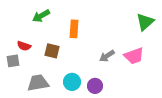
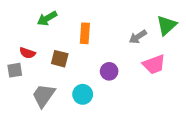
gray arrow: (107, 56) -> (138, 37), moved
gray trapezoid: (38, 83) -> (44, 95), turned -45
purple circle: (95, 86) -> (109, 71), moved

